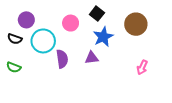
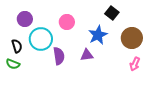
black square: (97, 14) -> (112, 13), moved
brown circle: (136, 24) -> (132, 38), moved
black semicircle: (15, 39) -> (17, 46), moved, turned -128

